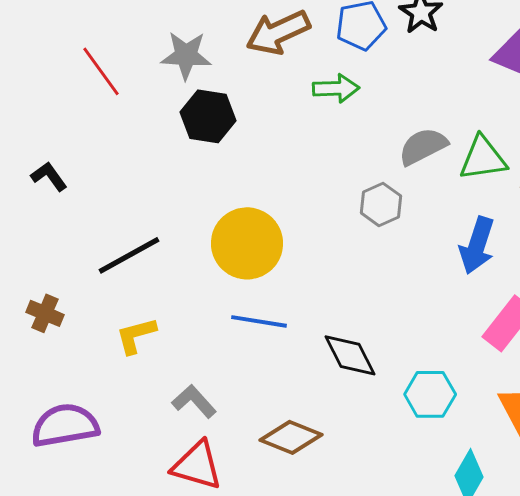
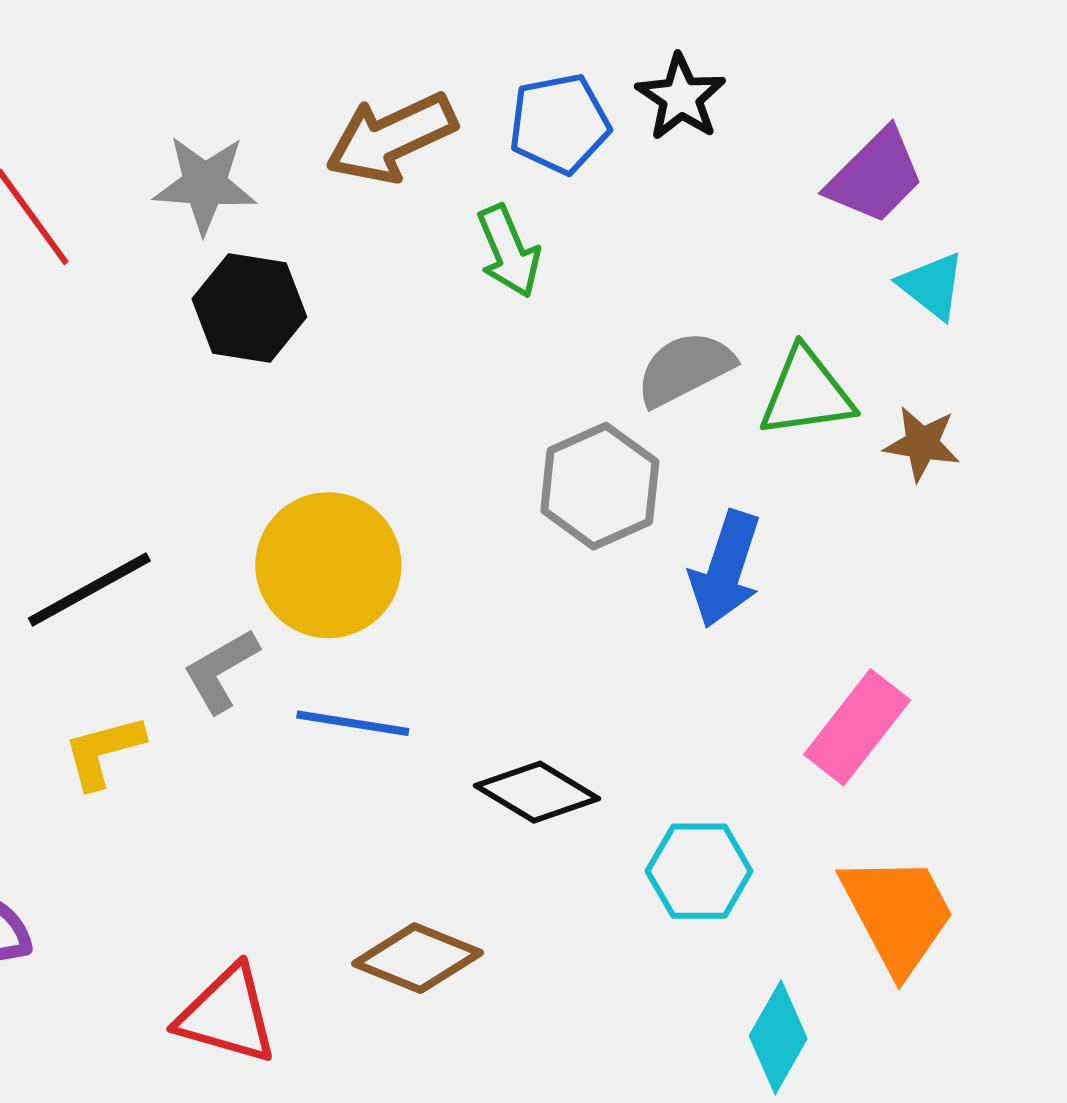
green arrow: (336, 88) -> (509, 251), turned 69
gray hexagon: (381, 204) -> (600, 486), size x1.4
blue arrow: (477, 245) -> (725, 569), moved
black diamond: (350, 355) -> (537, 792), turned -32
gray L-shape: (194, 401) -> (221, 671), moved, turned -78

